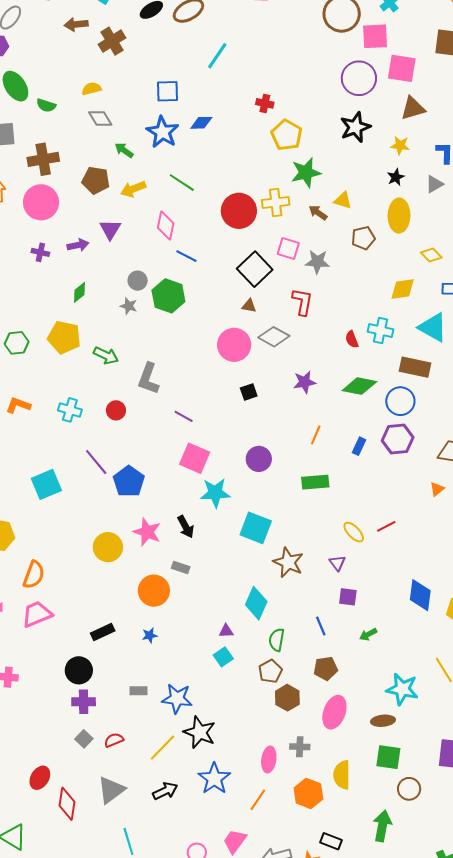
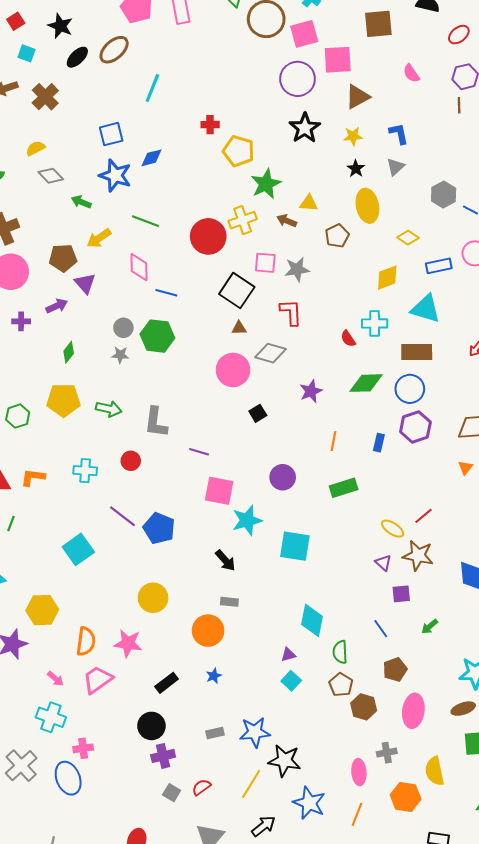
brown pentagon: (96, 180) -> (63, 258), moved
pink star: (147, 532) -> (128, 643), moved
brown star: (288, 562) -> (418, 556), moved

